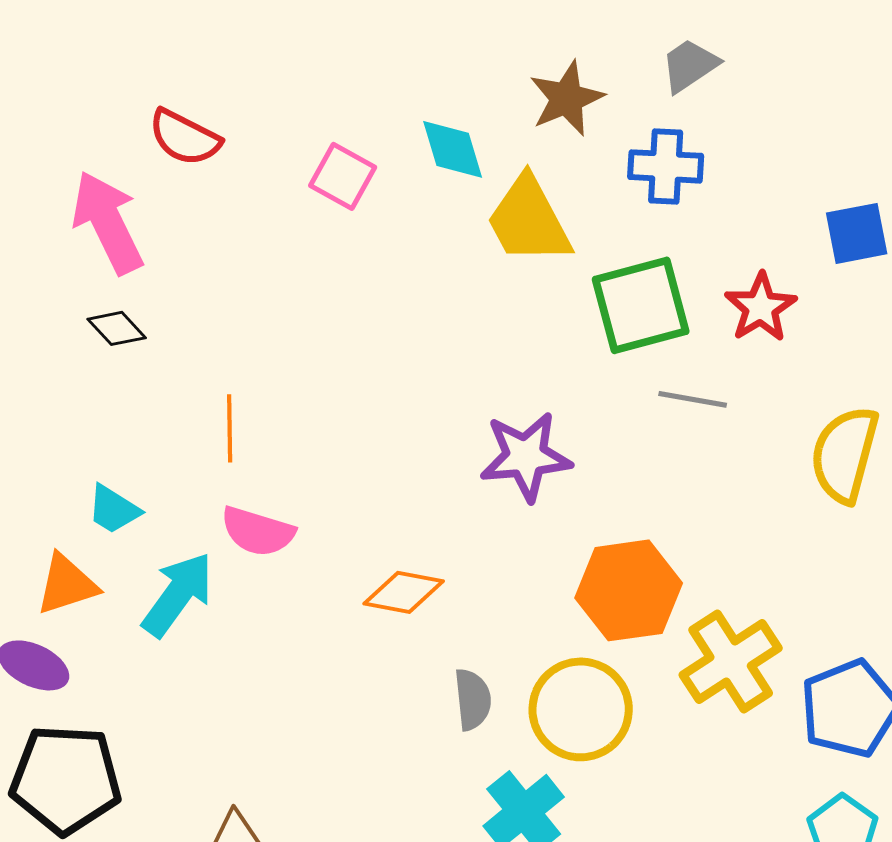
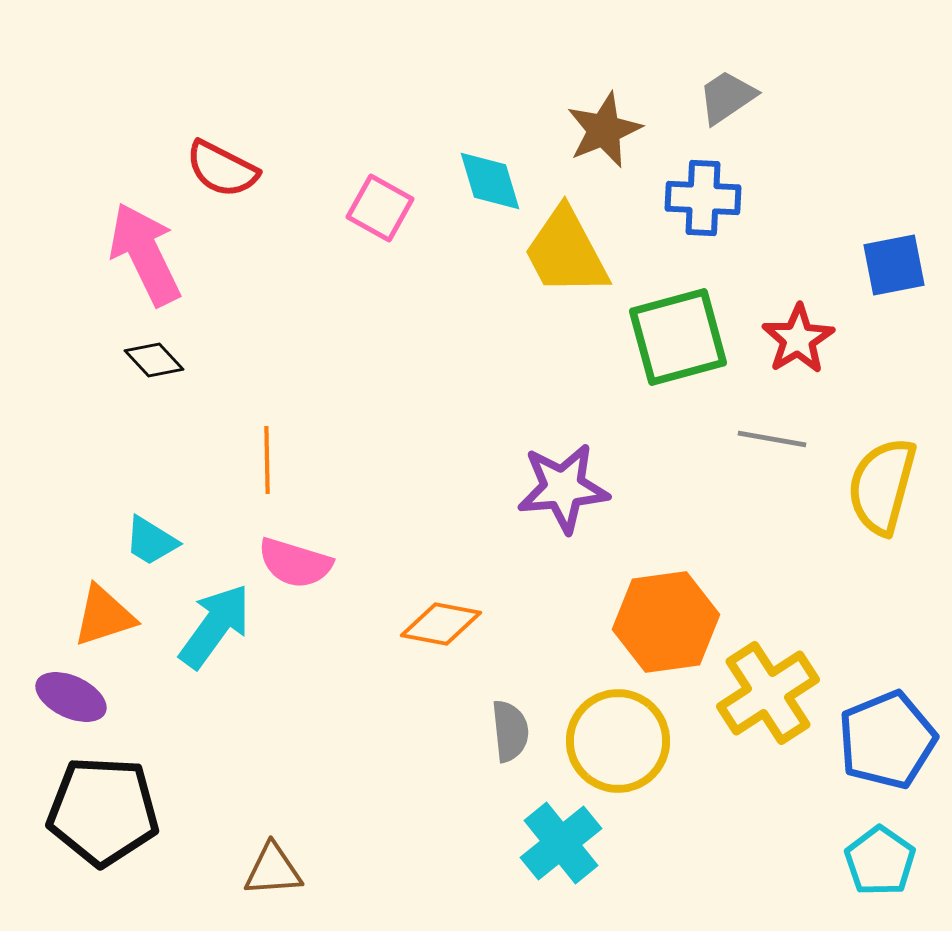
gray line: (693, 399) -> (772, 439), moved

